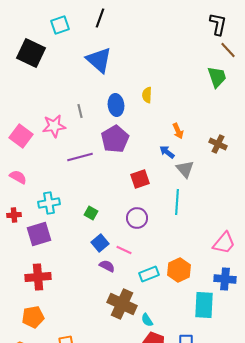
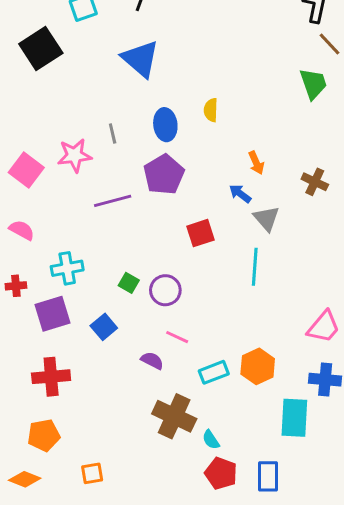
black square: (31, 53) -> (41, 48), turned 32
purple circle: (137, 218) -> (165, 290), moved
blue square: (100, 243) -> (104, 327), moved

